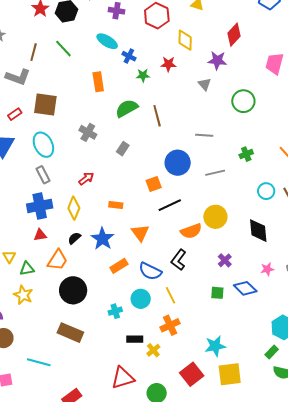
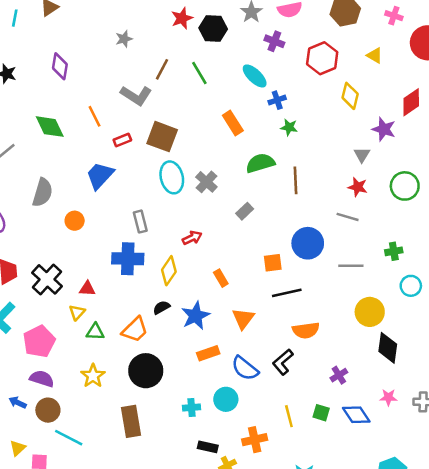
blue cross: (129, 56) -> (277, 100), turned 32
red star: (168, 64) -> (358, 187), moved
orange rectangle: (98, 82) -> (233, 123), turned -36
cyan ellipse: (43, 145) -> (172, 177), moved
cyan circle: (266, 191) -> (411, 286), moved
orange rectangle: (116, 205) -> (221, 278), turned 40
yellow circle: (215, 217) -> (370, 312), moved
red triangle: (40, 235) -> (87, 289), moved
yellow star: (23, 295) -> (93, 376), moved
yellow line: (170, 295) -> (289, 416), moved
brown rectangle: (70, 333) -> (131, 421), turned 45
cyan line: (39, 362) -> (69, 438), moved

